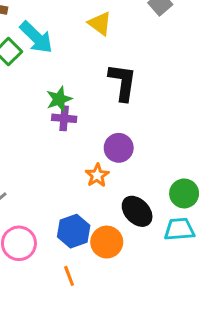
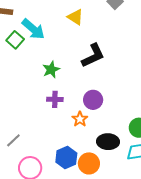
black L-shape: (123, 82) -> (93, 56), turned 60
purple cross: (64, 118) -> (55, 99), moved
black ellipse: (137, 211) -> (108, 142), turned -40

